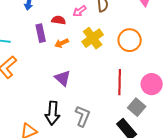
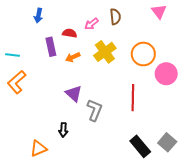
pink circle: (152, 84) -> (166, 74), moved
gray square: (137, 107) -> (167, 142), moved
black arrow: (53, 113) -> (63, 130), size x0.6
gray L-shape: (83, 116) -> (95, 110), moved

